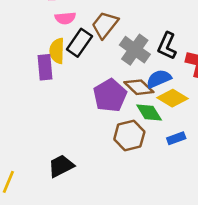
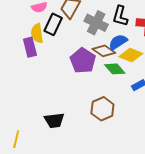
brown hexagon: (129, 136) -> (102, 109), moved
black trapezoid: (61, 166) -> (54, 120), turned -150

